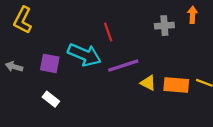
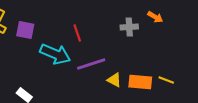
orange arrow: (192, 15) -> (155, 17), turned 119
purple square: (50, 63) -> (25, 30), moved

